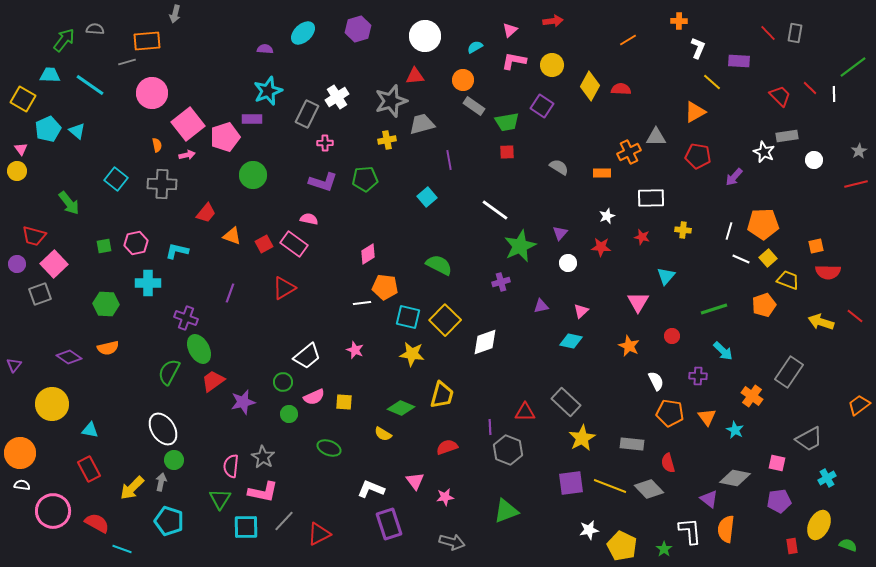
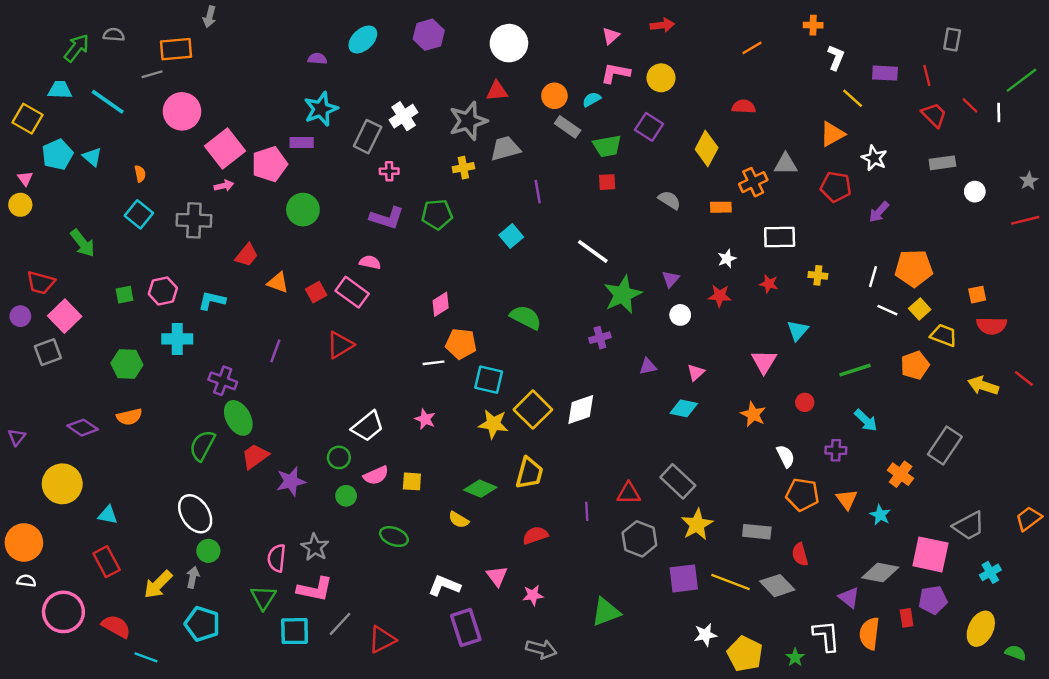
red line: (768, 33) -> (927, 75), moved, turned 30
cyan semicircle: (475, 47) -> (592, 99), moved
yellow diamond: (590, 86) -> (707, 148), moved
orange semicircle: (157, 145) -> (140, 174), moved
white star: (764, 152) -> (874, 158), moved
yellow square: (445, 320) -> (533, 410), moved
orange trapezoid: (859, 405) -> (1029, 519), moved
gray hexagon: (508, 450) -> (639, 539), moved
pink square: (777, 463) -> (930, 554), size x1.8
red rectangle: (792, 546) -> (907, 618), moved

